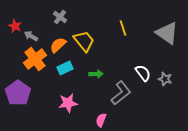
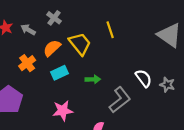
yellow line: (123, 28) -> (110, 30), moved
gray arrow: (31, 36) -> (28, 30), moved
orange cross: (35, 59) -> (27, 63), size x0.7

